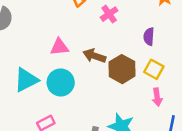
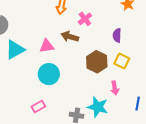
brown arrow: (94, 56) -> (70, 37), moved
cyan triangle: (26, 80) -> (15, 50), moved
pink arrow: (157, 97) -> (115, 88), moved

